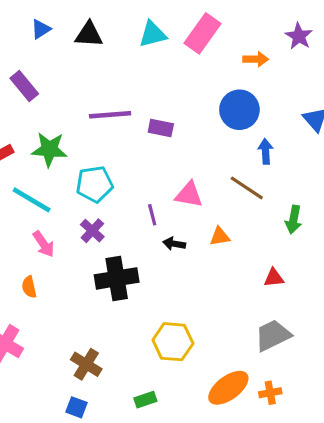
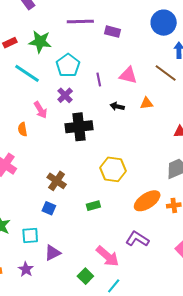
cyan pentagon: (94, 184) -> (68, 65), turned -30
purple line: (152, 215) -> (99, 79), moved
pink arrow: (44, 244) -> (40, 110), moved

